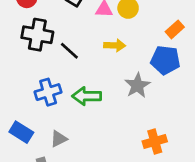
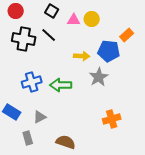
yellow arrow: (115, 45) -> (82, 56), moved
black line: (69, 51) -> (49, 35), moved
blue pentagon: (165, 60) -> (109, 51), moved

